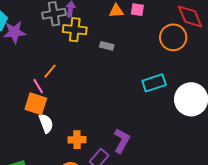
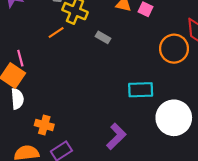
orange line: (50, 71) -> (56, 32), moved
purple L-shape: (122, 141) -> (116, 136), moved

